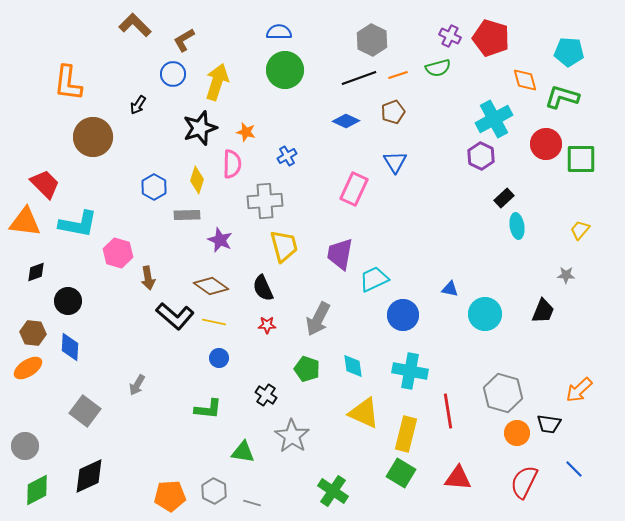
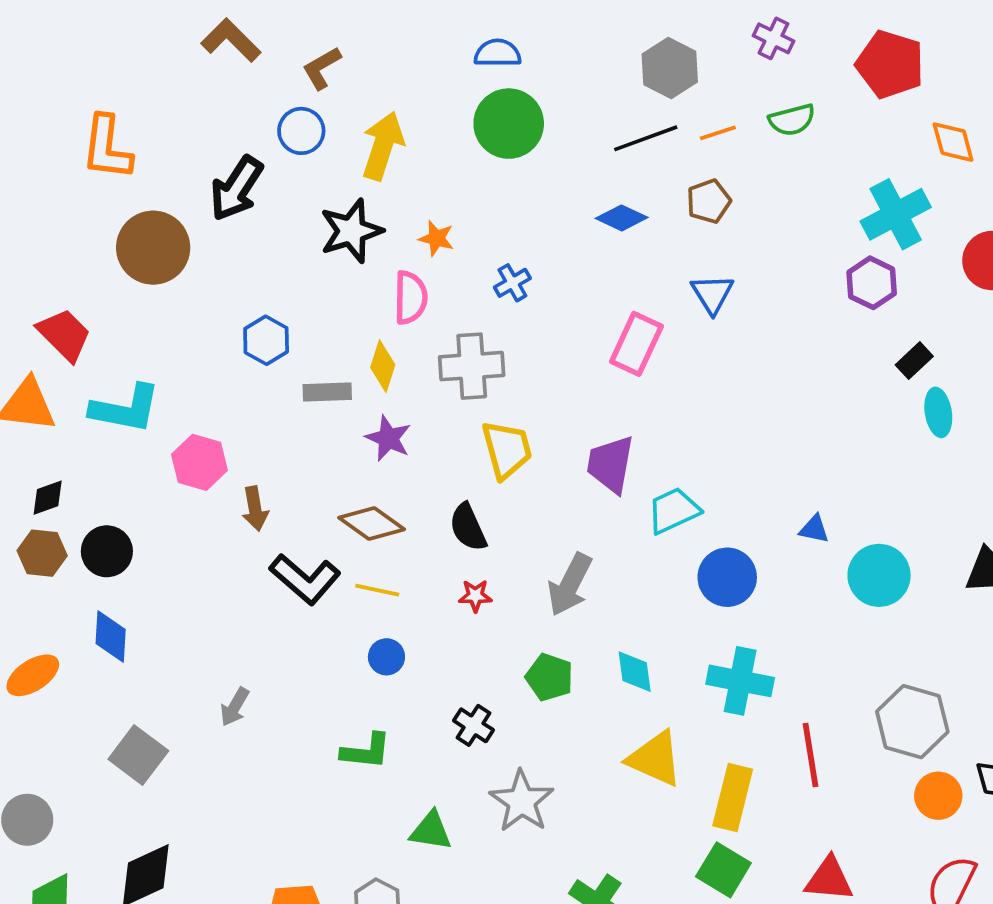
purple cross: (450, 36) -> (773, 38), moved
black arrow: (138, 105) -> (236, 188), size x1.8
yellow diamond: (197, 180) -> (383, 366), moved
brown hexagon: (33, 333) -> (42, 553), moved

